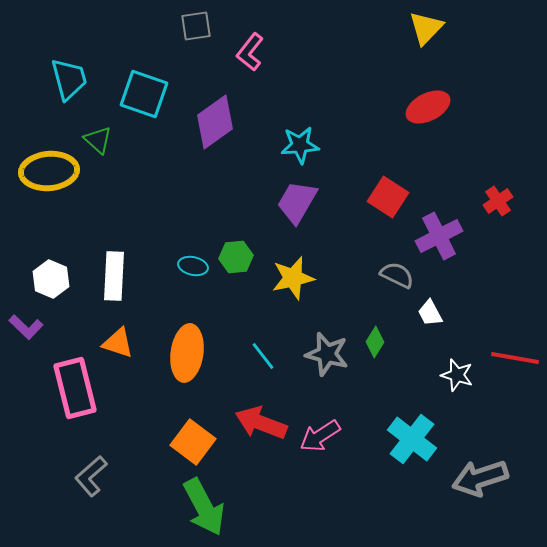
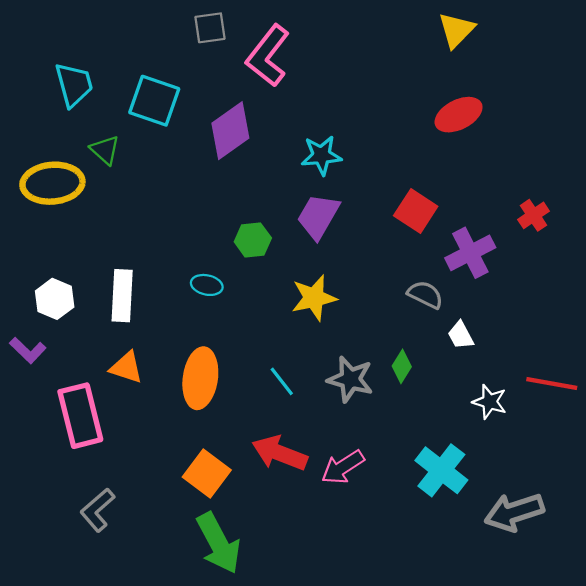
pink L-shape: (250, 52) -> (268, 56), size x1.5
green hexagon: (236, 257) -> (253, 240), moved

